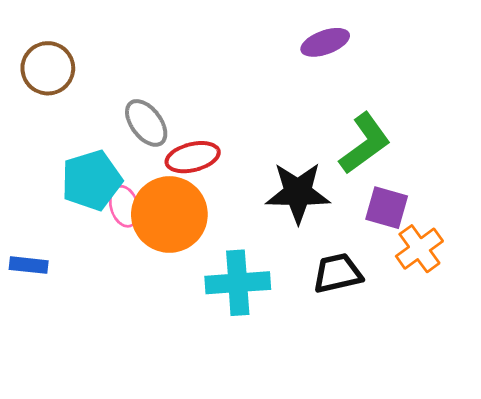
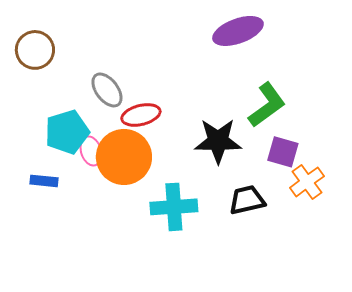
purple ellipse: (325, 42) -> (238, 31), size x1.4
blue rectangle: (29, 265) -> (44, 181), moved

